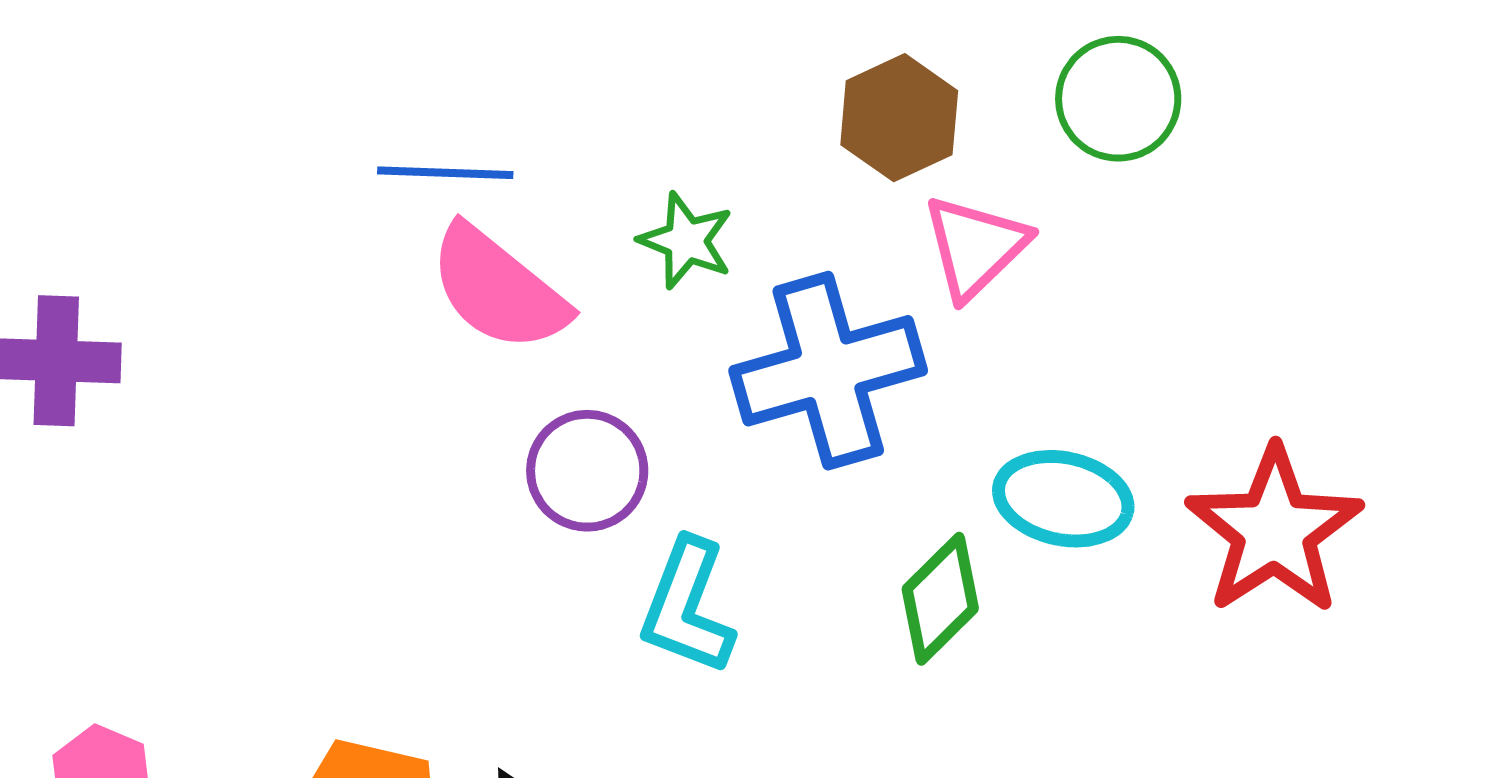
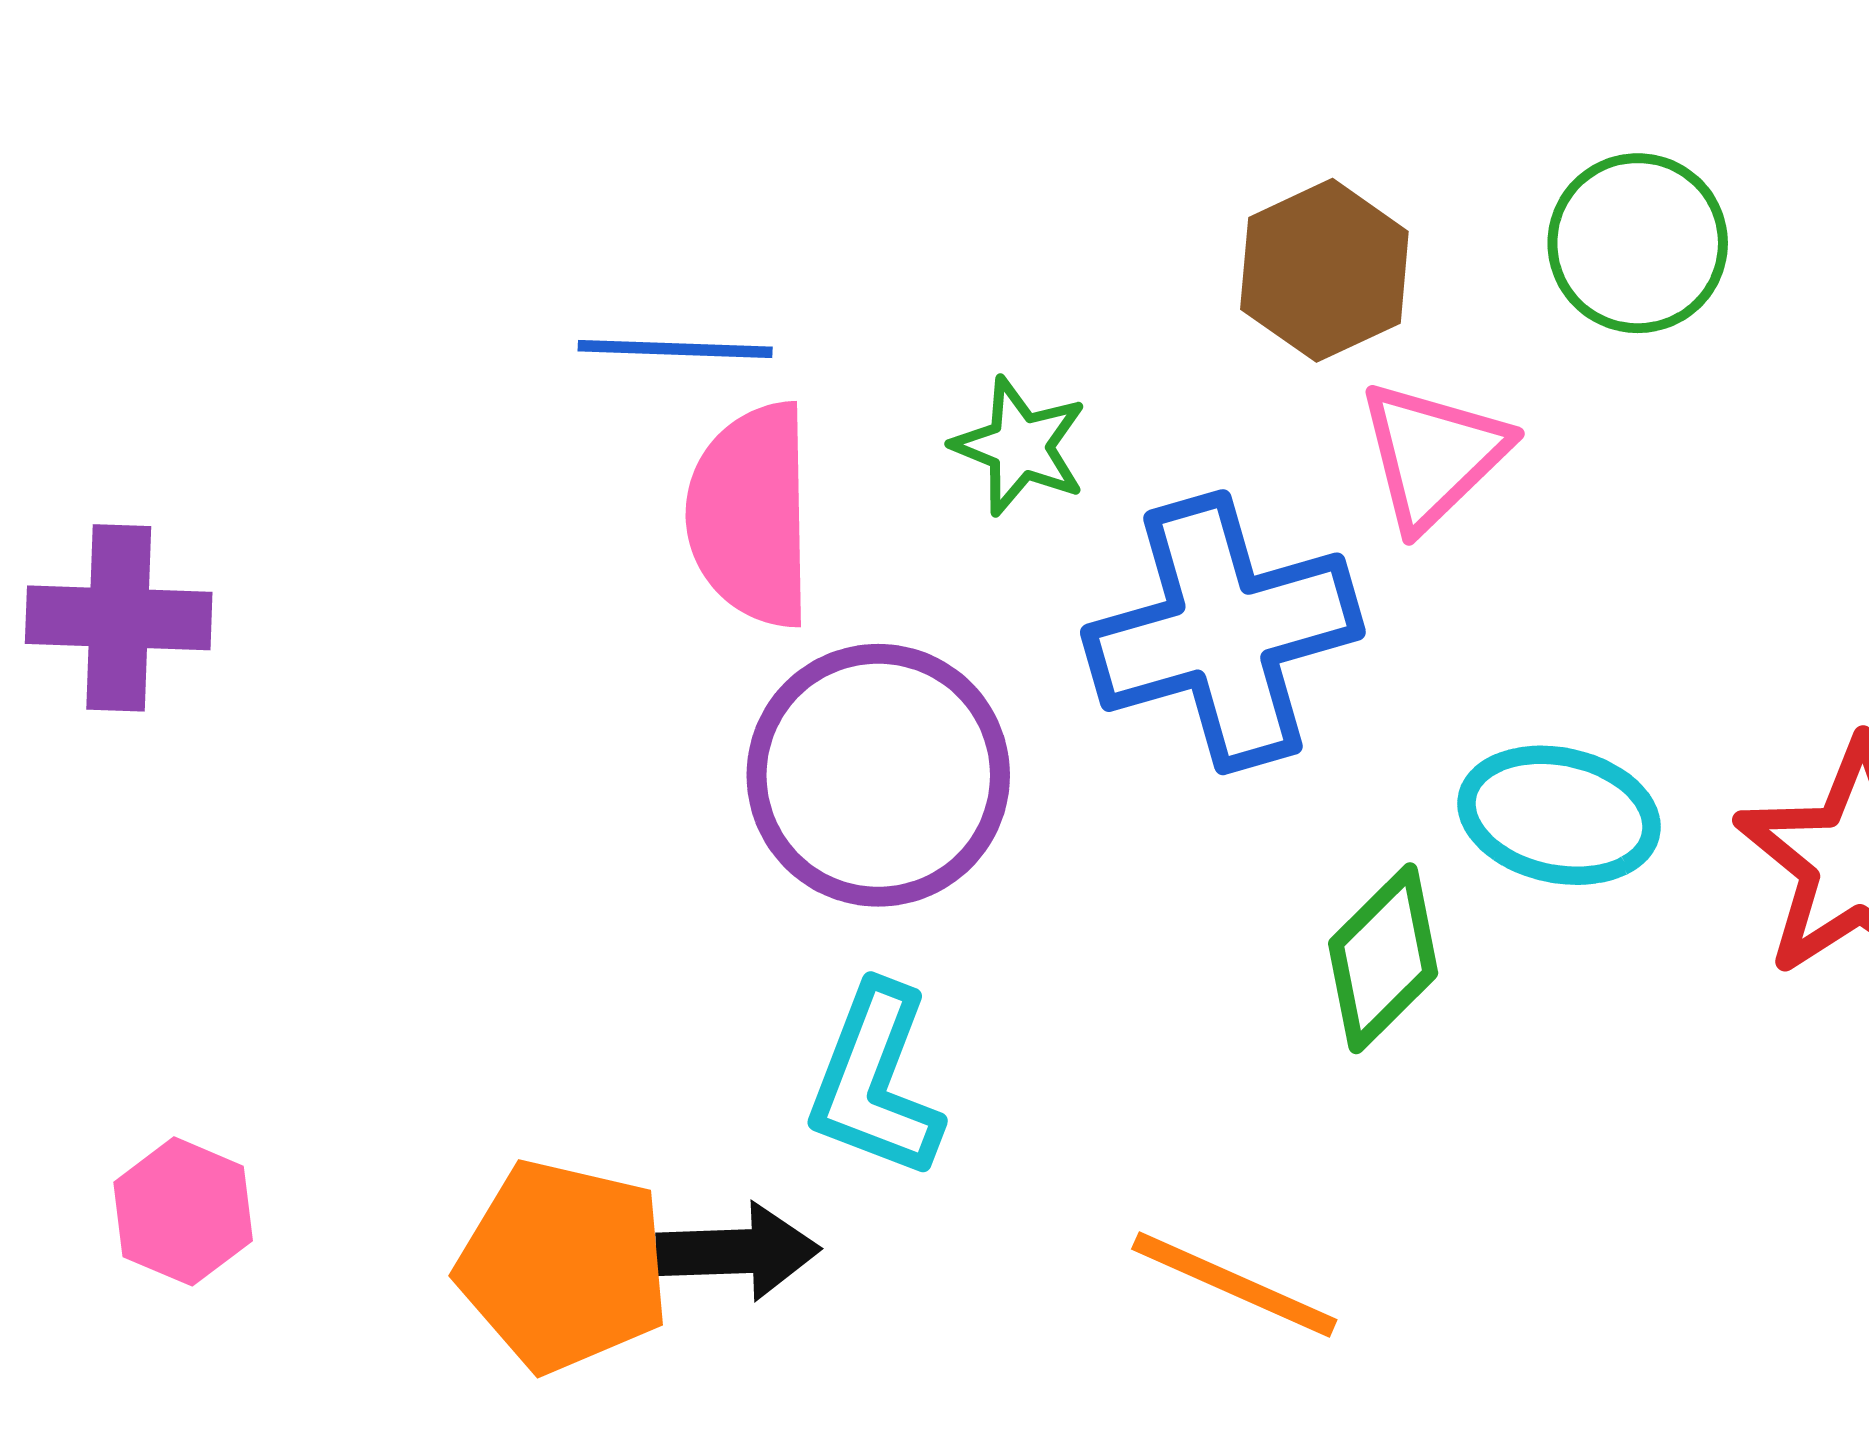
pink semicircle: (498, 289) -> (751, 515), turned 50
purple circle: (587, 471) -> (878, 775), size x1.5
cyan L-shape: (687, 607) -> (875, 1081), moved

